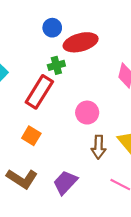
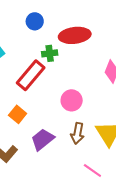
blue circle: (52, 28) -> (35, 21), moved
purple trapezoid: (65, 182) -> (42, 139), moved

